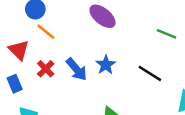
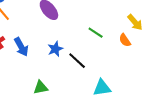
blue star: (106, 65) -> (55, 49), moved

